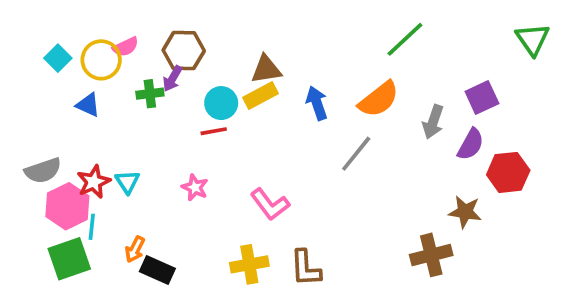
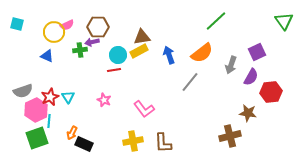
cyan square: (58, 58) -> (17, 24), moved, turned -32
purple arrow: (172, 79) -> (92, 42), turned 48

